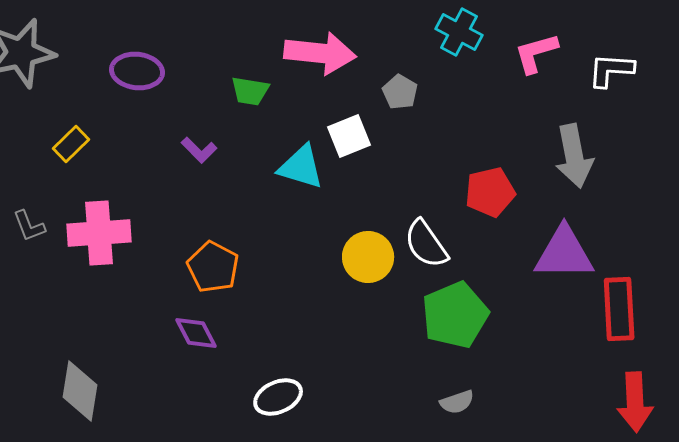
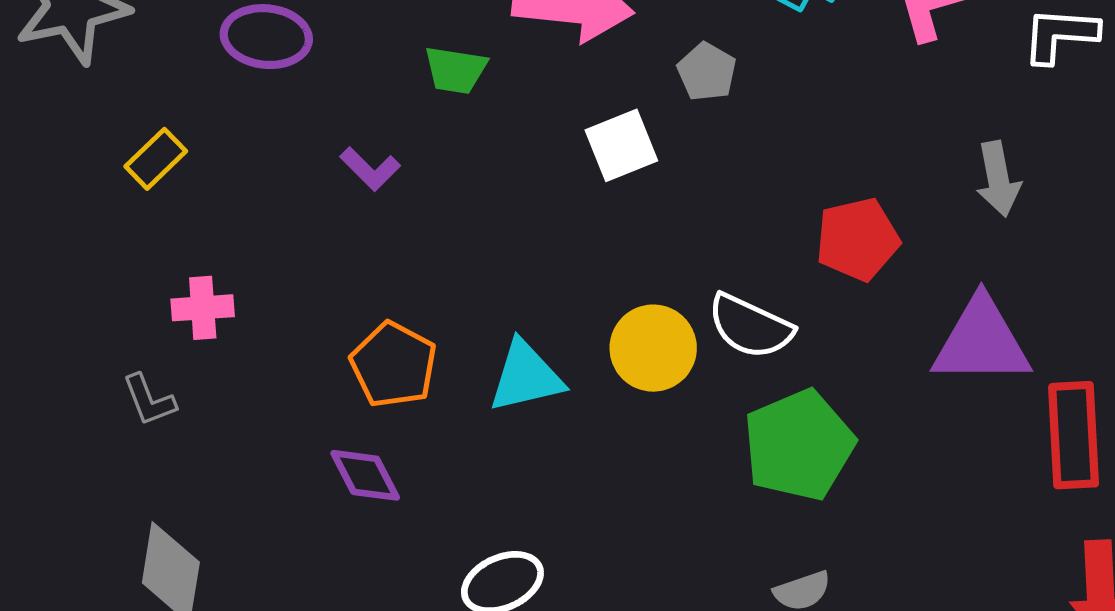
gray arrow: (574, 156) -> (998, 179), size x0.7
cyan triangle: (301, 167) -> (526, 377), moved, turned -30
gray L-shape: (29, 226) -> (149, 400), moved
pink cross: (99, 233) -> (203, 308), size x0.6
white semicircle: (426, 244) -> (750, 326), turned -30

